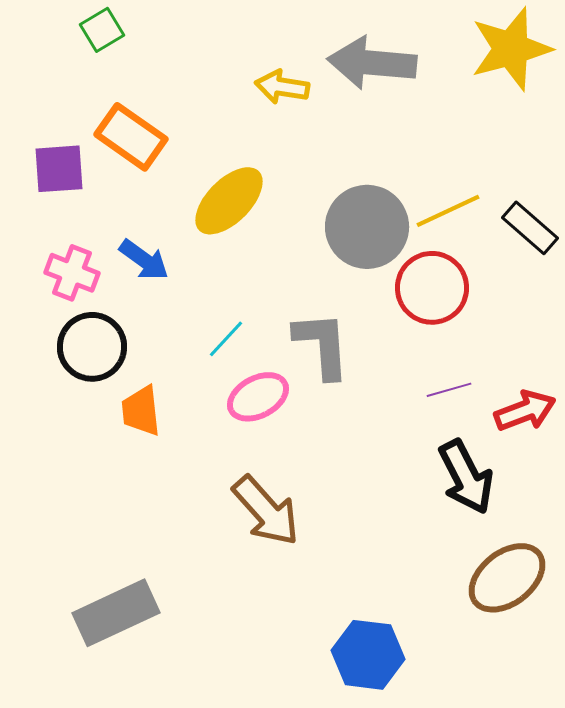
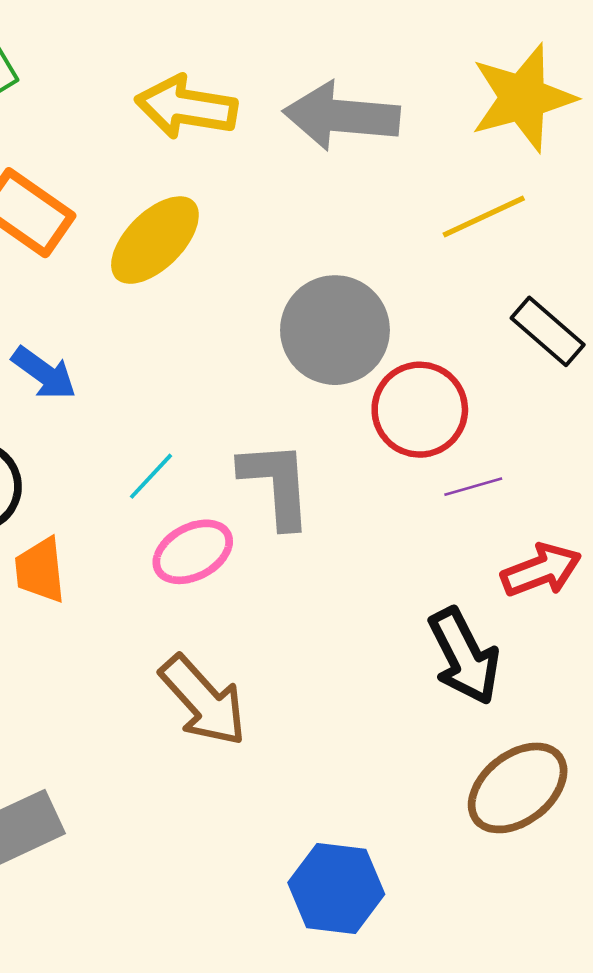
yellow arrow: (282, 87) -> (186, 107), moved, size x1.4
yellow ellipse: (229, 201) -> (155, 240), moved
yellow line: (448, 211) -> (484, 217), moved
purple line: (449, 390) -> (473, 487), moved

